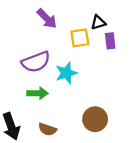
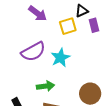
green arrow: (38, 93) -> (46, 86), moved

